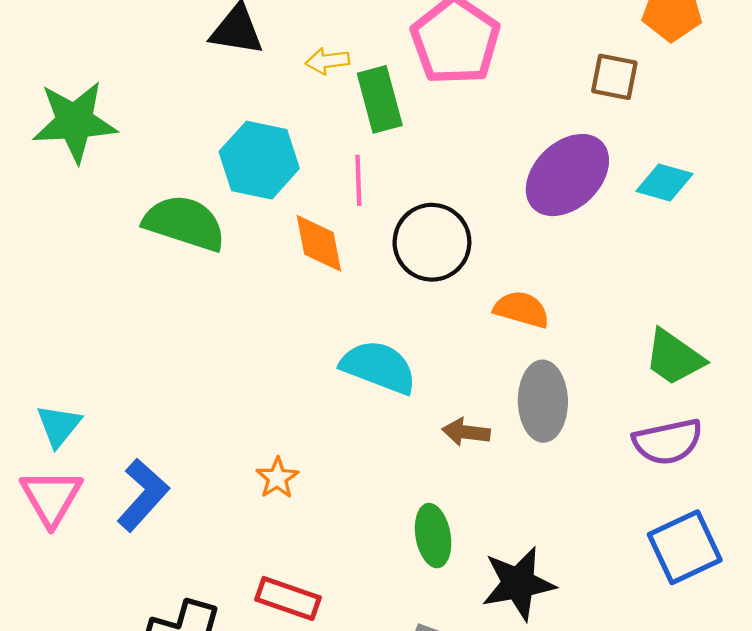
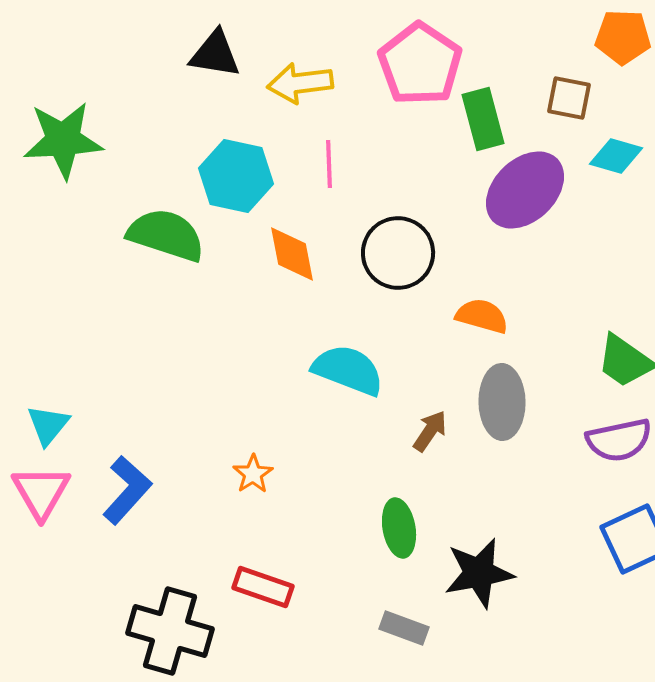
yellow arrow: (327, 61) -> (300, 83), size x1.6
green rectangle: (380, 99) -> (483, 119), moved
pink line: (358, 180) -> (329, 164), moved
cyan diamond: (664, 182) -> (616, 156), moved
brown arrow: (466, 432) -> (430, 431), turned 117

